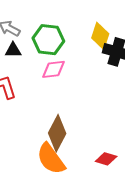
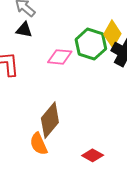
green hexagon: (48, 40) -> (91, 44), moved
orange semicircle: (51, 159) -> (39, 144), size x0.7

